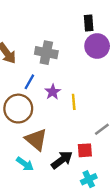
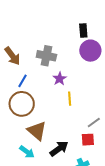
blue line: (29, 82) -> (23, 81), moved
purple star: (53, 92) -> (60, 79), moved
red square: (85, 150) -> (88, 140), moved

